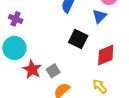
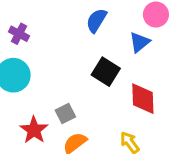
red diamond: (106, 55) -> (143, 99), turned -75
red star: (32, 69) -> (34, 130), moved

